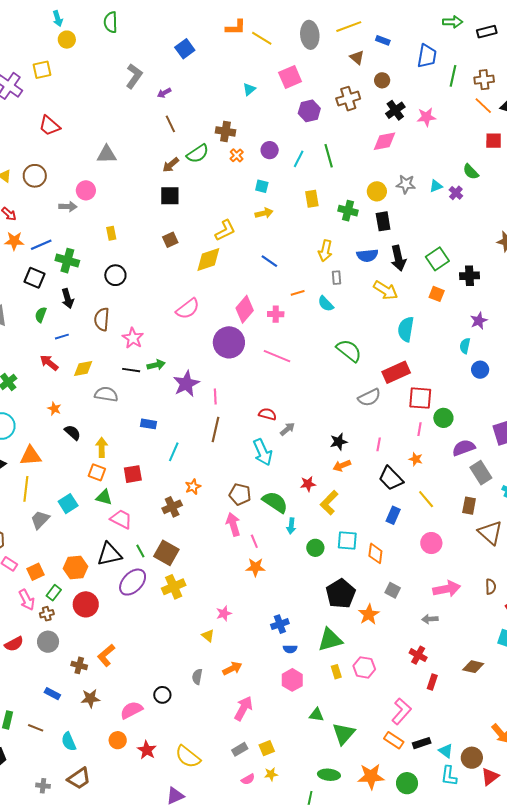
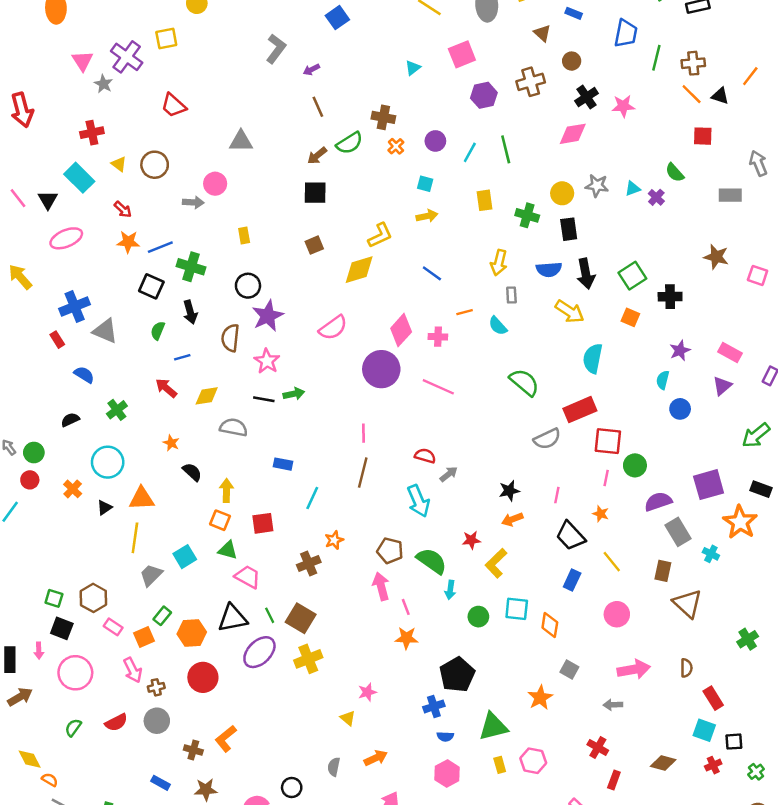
purple star: (186, 384) -> (268, 316), moved
green rectangle: (54, 593) -> (162, 616), moved
black pentagon: (341, 594) -> (457, 675), moved

